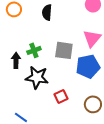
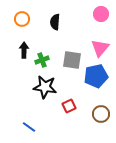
black arrow: (16, 60) -> (24, 50), moved

